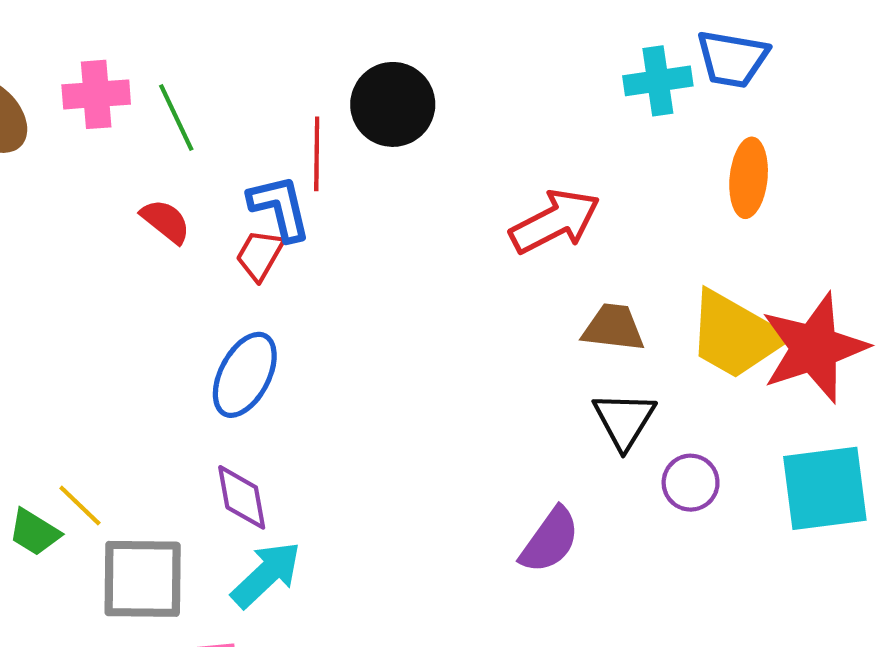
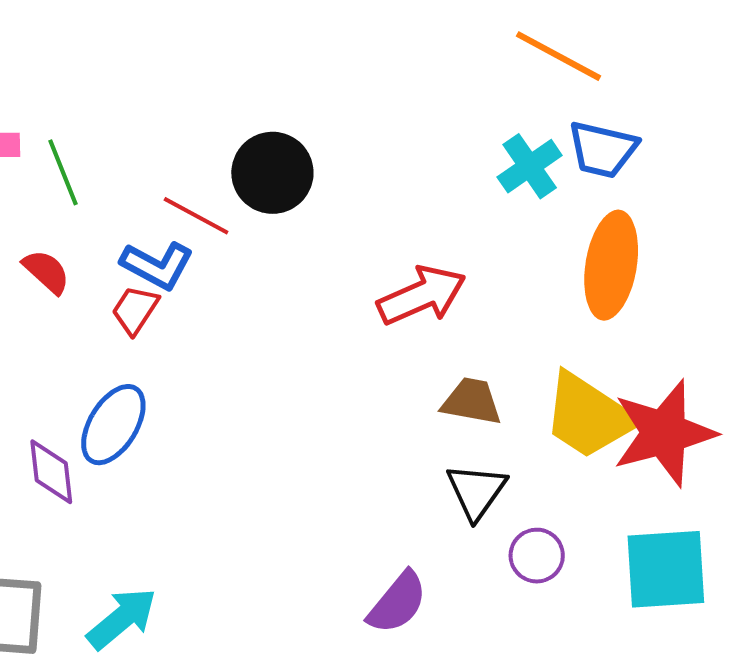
cyan cross: (658, 81) -> (530, 166), turned -30
red line: (317, 154) -> (196, 216), turned -66
orange ellipse: (749, 178) -> (611, 265), size x1.4
blue L-shape: (280, 208) -> (157, 265), turned 128
purple diamond: (242, 497) -> (51, 472), moved

